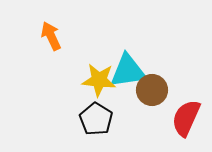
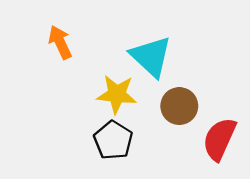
cyan triangle: (128, 71) -> (151, 56), moved, turned 51

